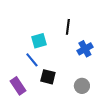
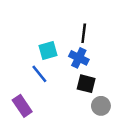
blue cross: (85, 49) -> (79, 58), moved, turned -35
black square: (48, 77) -> (86, 84), moved

